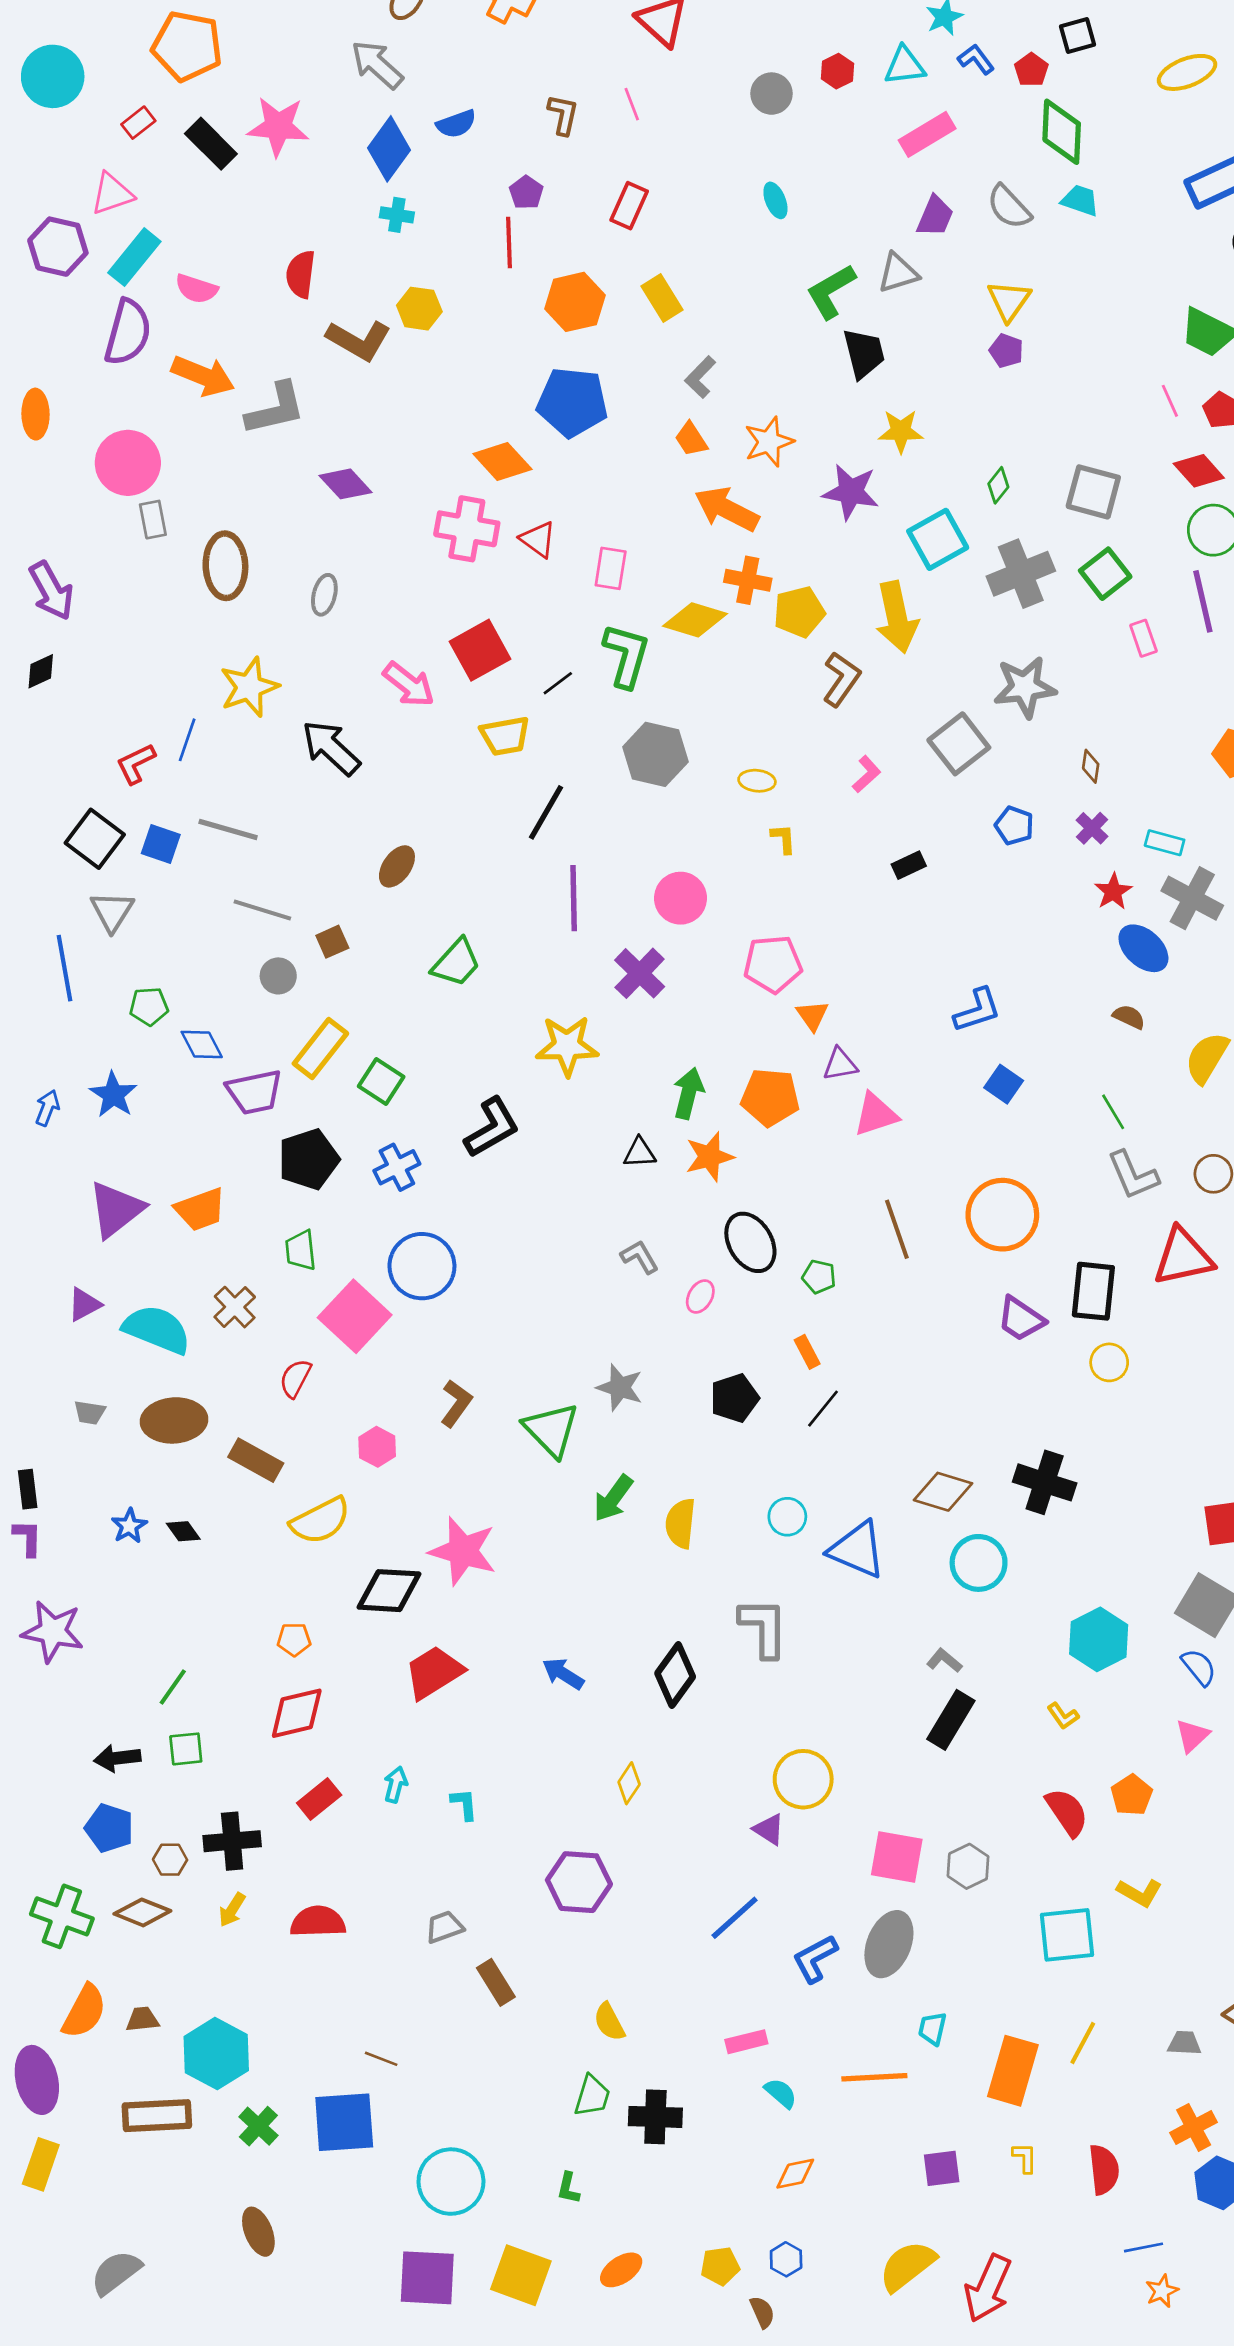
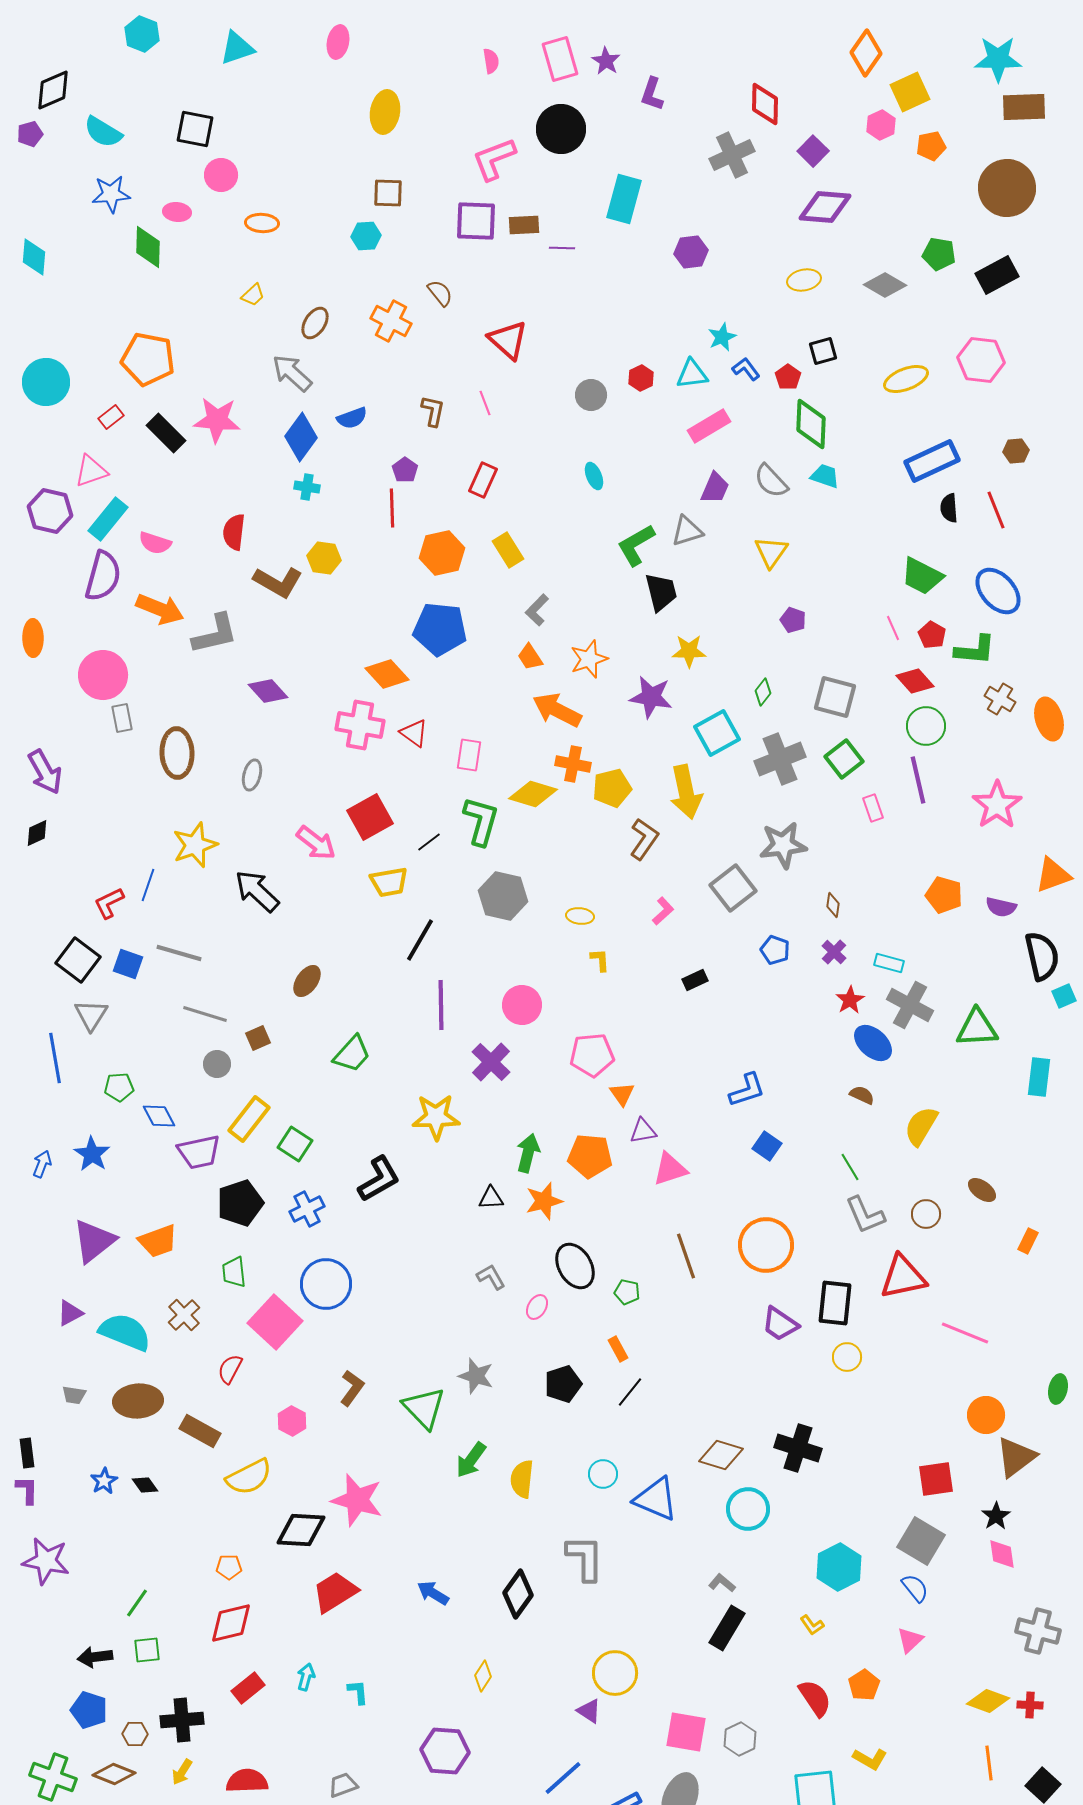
purple pentagon: (1006, 351) -> (793, 620), moved

